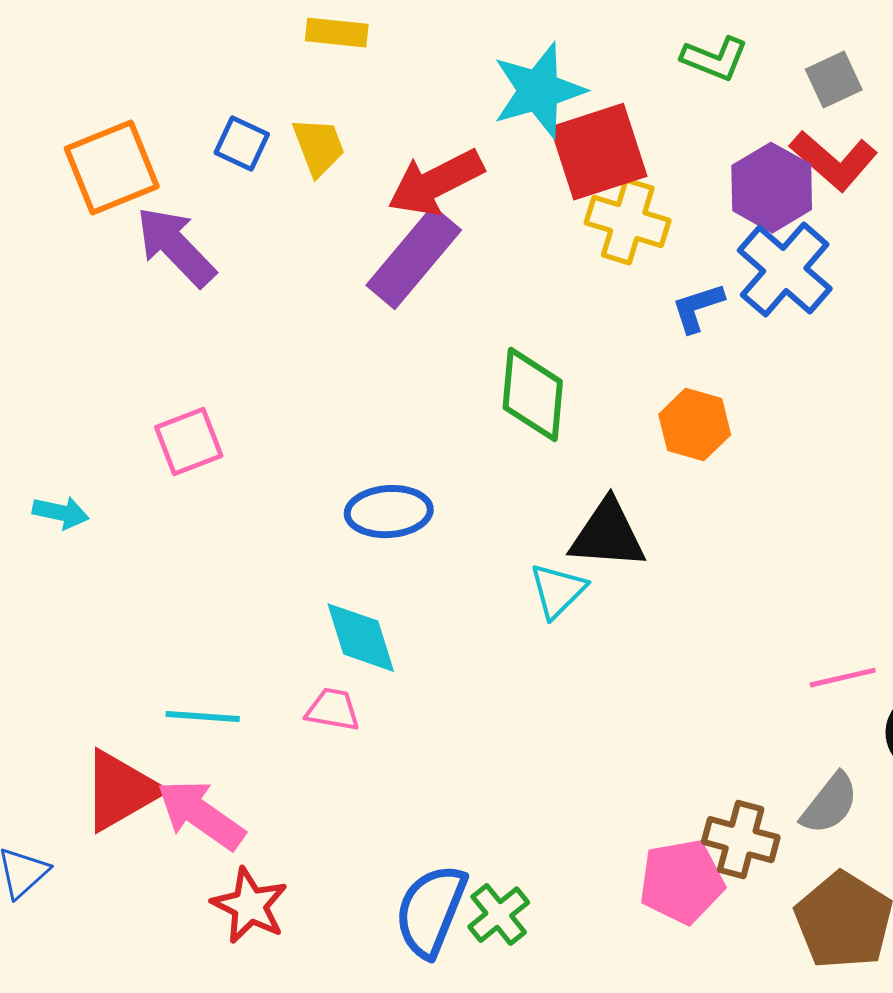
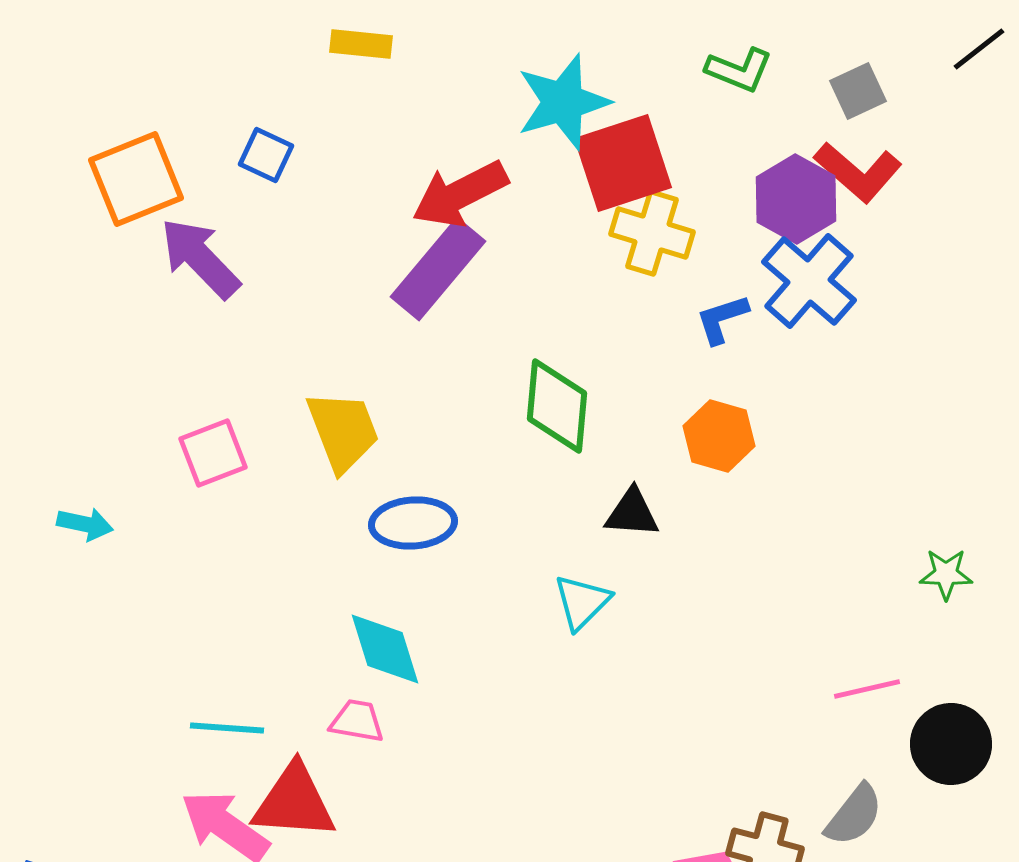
yellow trapezoid: (319, 147) -> (343, 431), moved, size x1.4
black triangle: (608, 535) -> (632, 513), moved, size x0.7
red triangle: (121, 791) -> (294, 802), moved, turned 34

